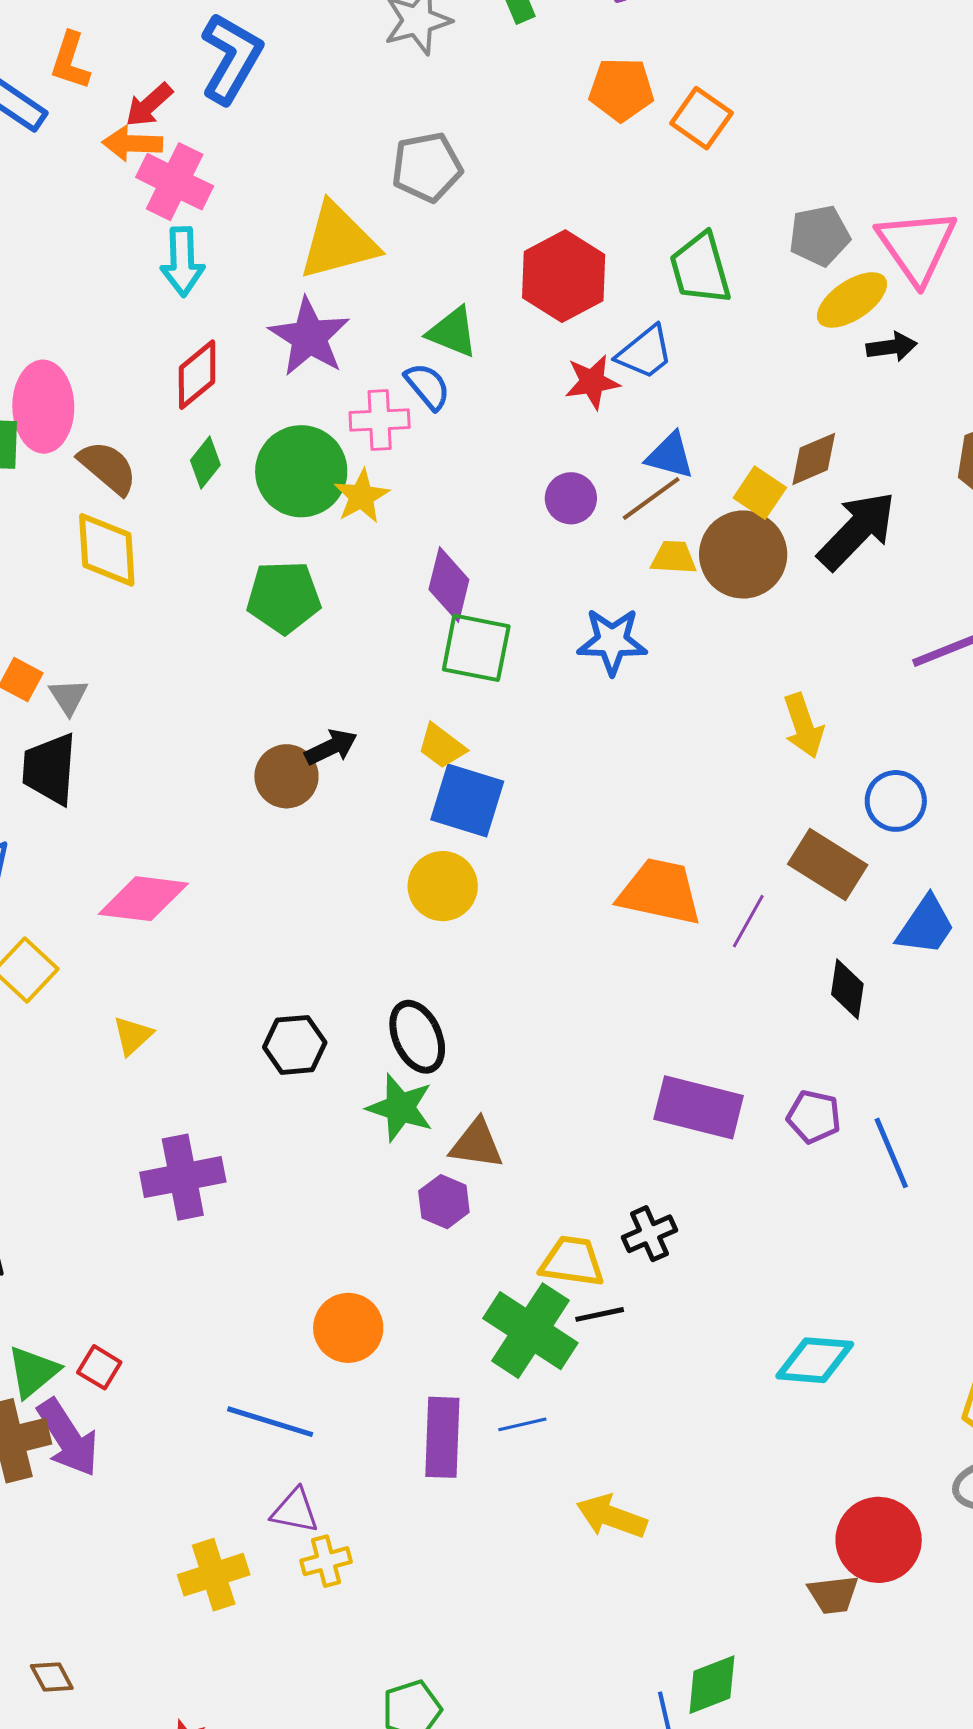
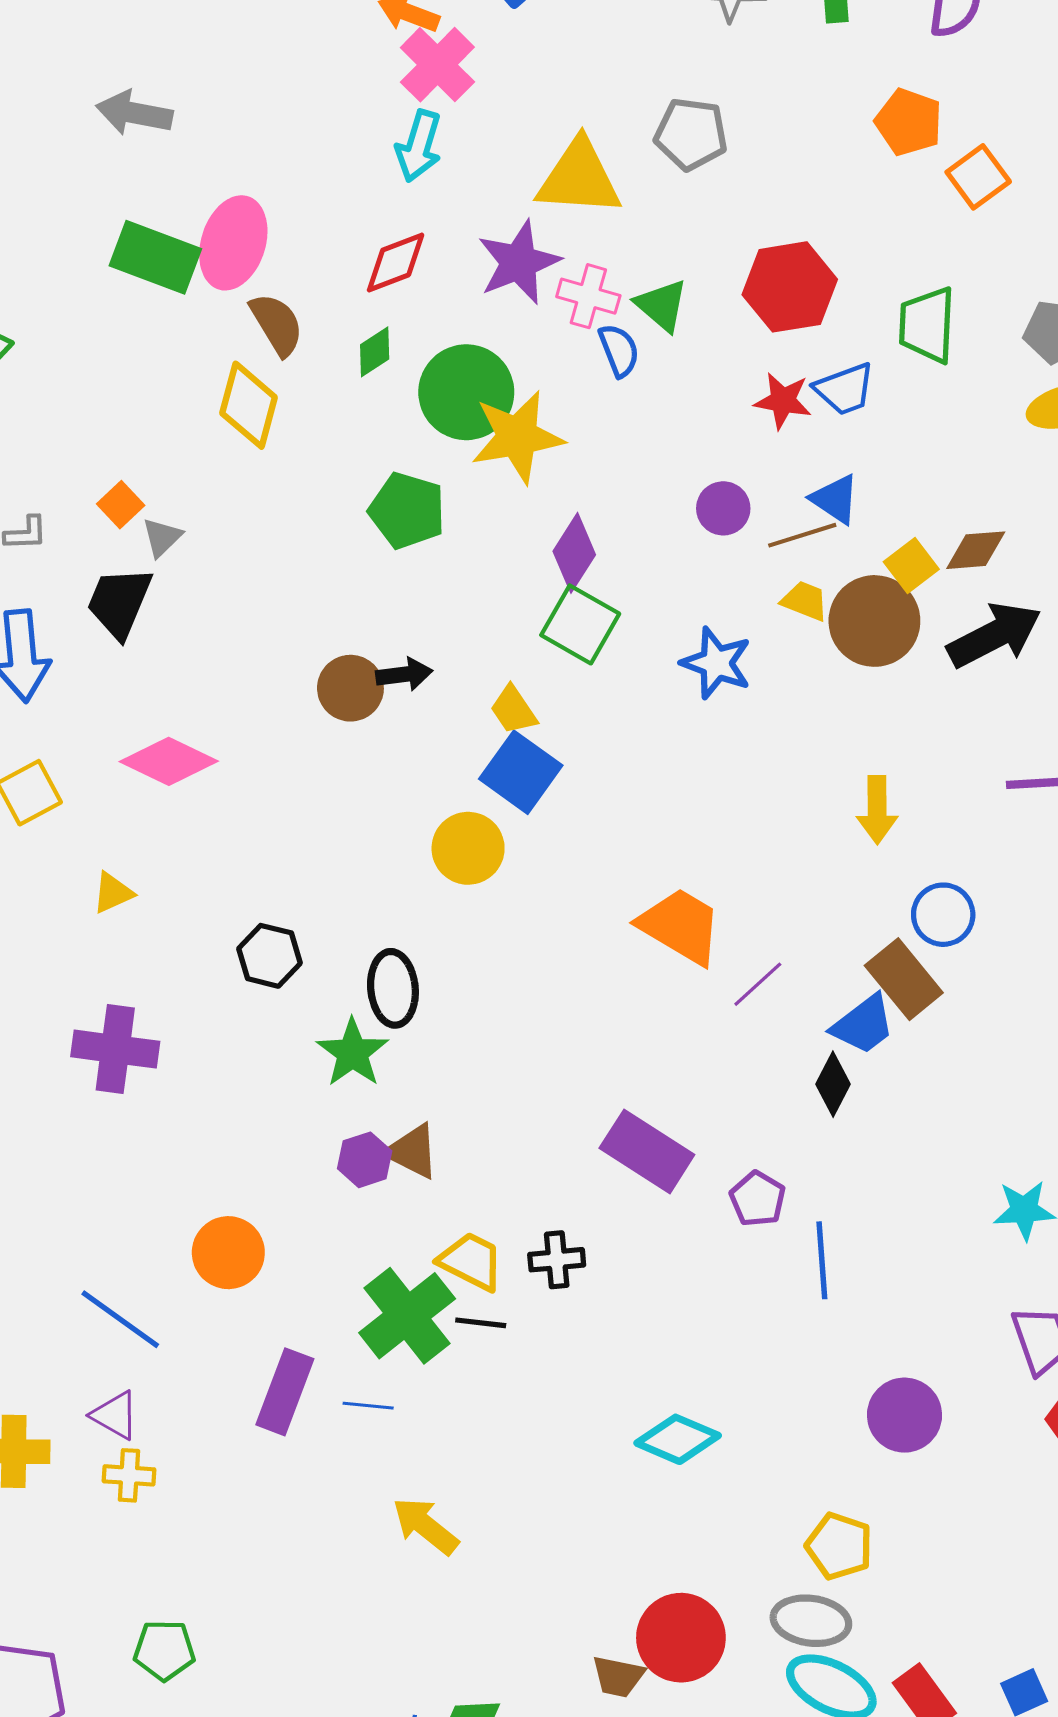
pink cross: (380, 420) -> (588, 296), moved
yellow star: (361, 496) -> (517, 437), size x1.6
brown rectangle: (828, 865) -> (904, 979), moved
blue trapezoid: (926, 926) -> (863, 1025), moved
brown triangle: (477, 1144) -> (412, 1151), moved

